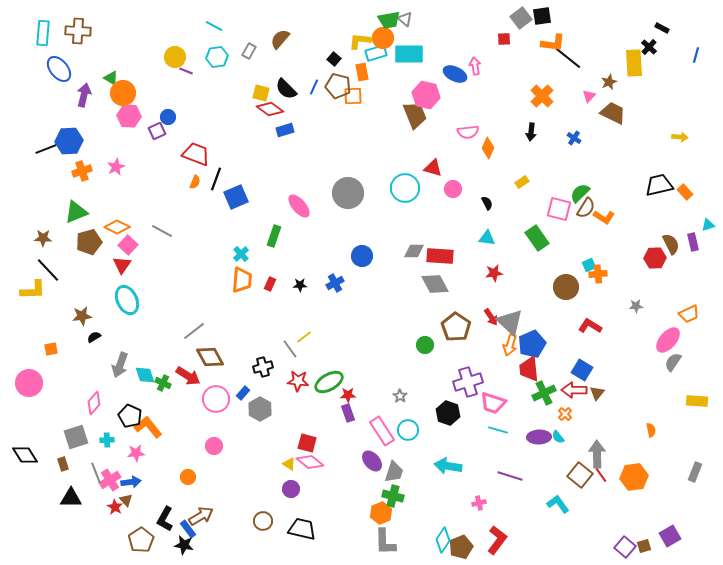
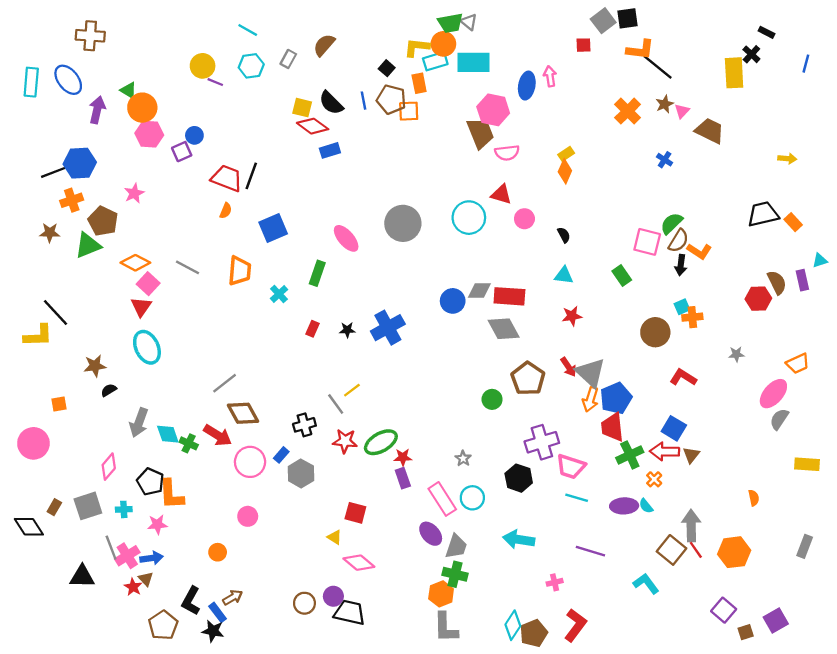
cyan rectangle: (43, 33) -> (31, 82), moved
blue ellipse: (455, 74) -> (527, 86), turned 75
brown star: (609, 82) -> (665, 104), moved
blue line: (314, 87) -> (363, 101), turned -35
pink semicircle: (468, 132) -> (507, 153), moved
black arrow: (531, 132) -> (681, 265), moved
orange cross: (82, 171) -> (72, 200), moved
black line: (216, 179) -> (251, 176), moved
yellow rectangle: (522, 182) -> (566, 154), moved
brown star: (43, 238) -> (50, 233), moved
green rectangle: (537, 238) -> (622, 275), size x0.7
brown pentagon: (89, 242) -> (103, 221), moved, turned -30
blue circle: (362, 256) -> (453, 301), moved
orange trapezoid: (242, 280) -> (240, 271), moved
blue cross: (335, 283) -> (388, 328), size x1.6
orange L-shape: (148, 427) -> (171, 494), turned -144
pink diamond: (310, 462) -> (359, 563), moved
brown rectangle: (63, 464) -> (54, 507), moved, turned 48
purple circle: (291, 489) -> (333, 596), moved
brown arrow: (201, 516) -> (233, 597), size x0.7
purple square: (625, 547) -> (724, 610), moved

